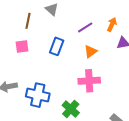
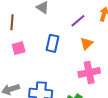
brown line: (28, 21) -> (12, 22), moved

